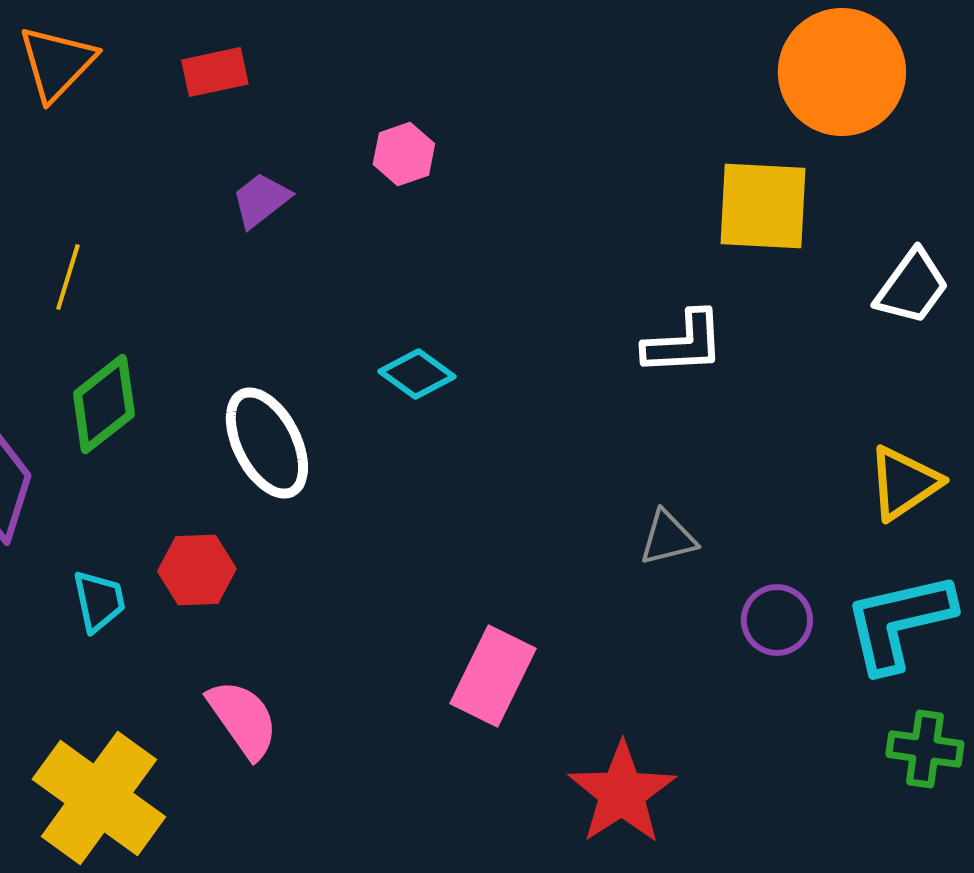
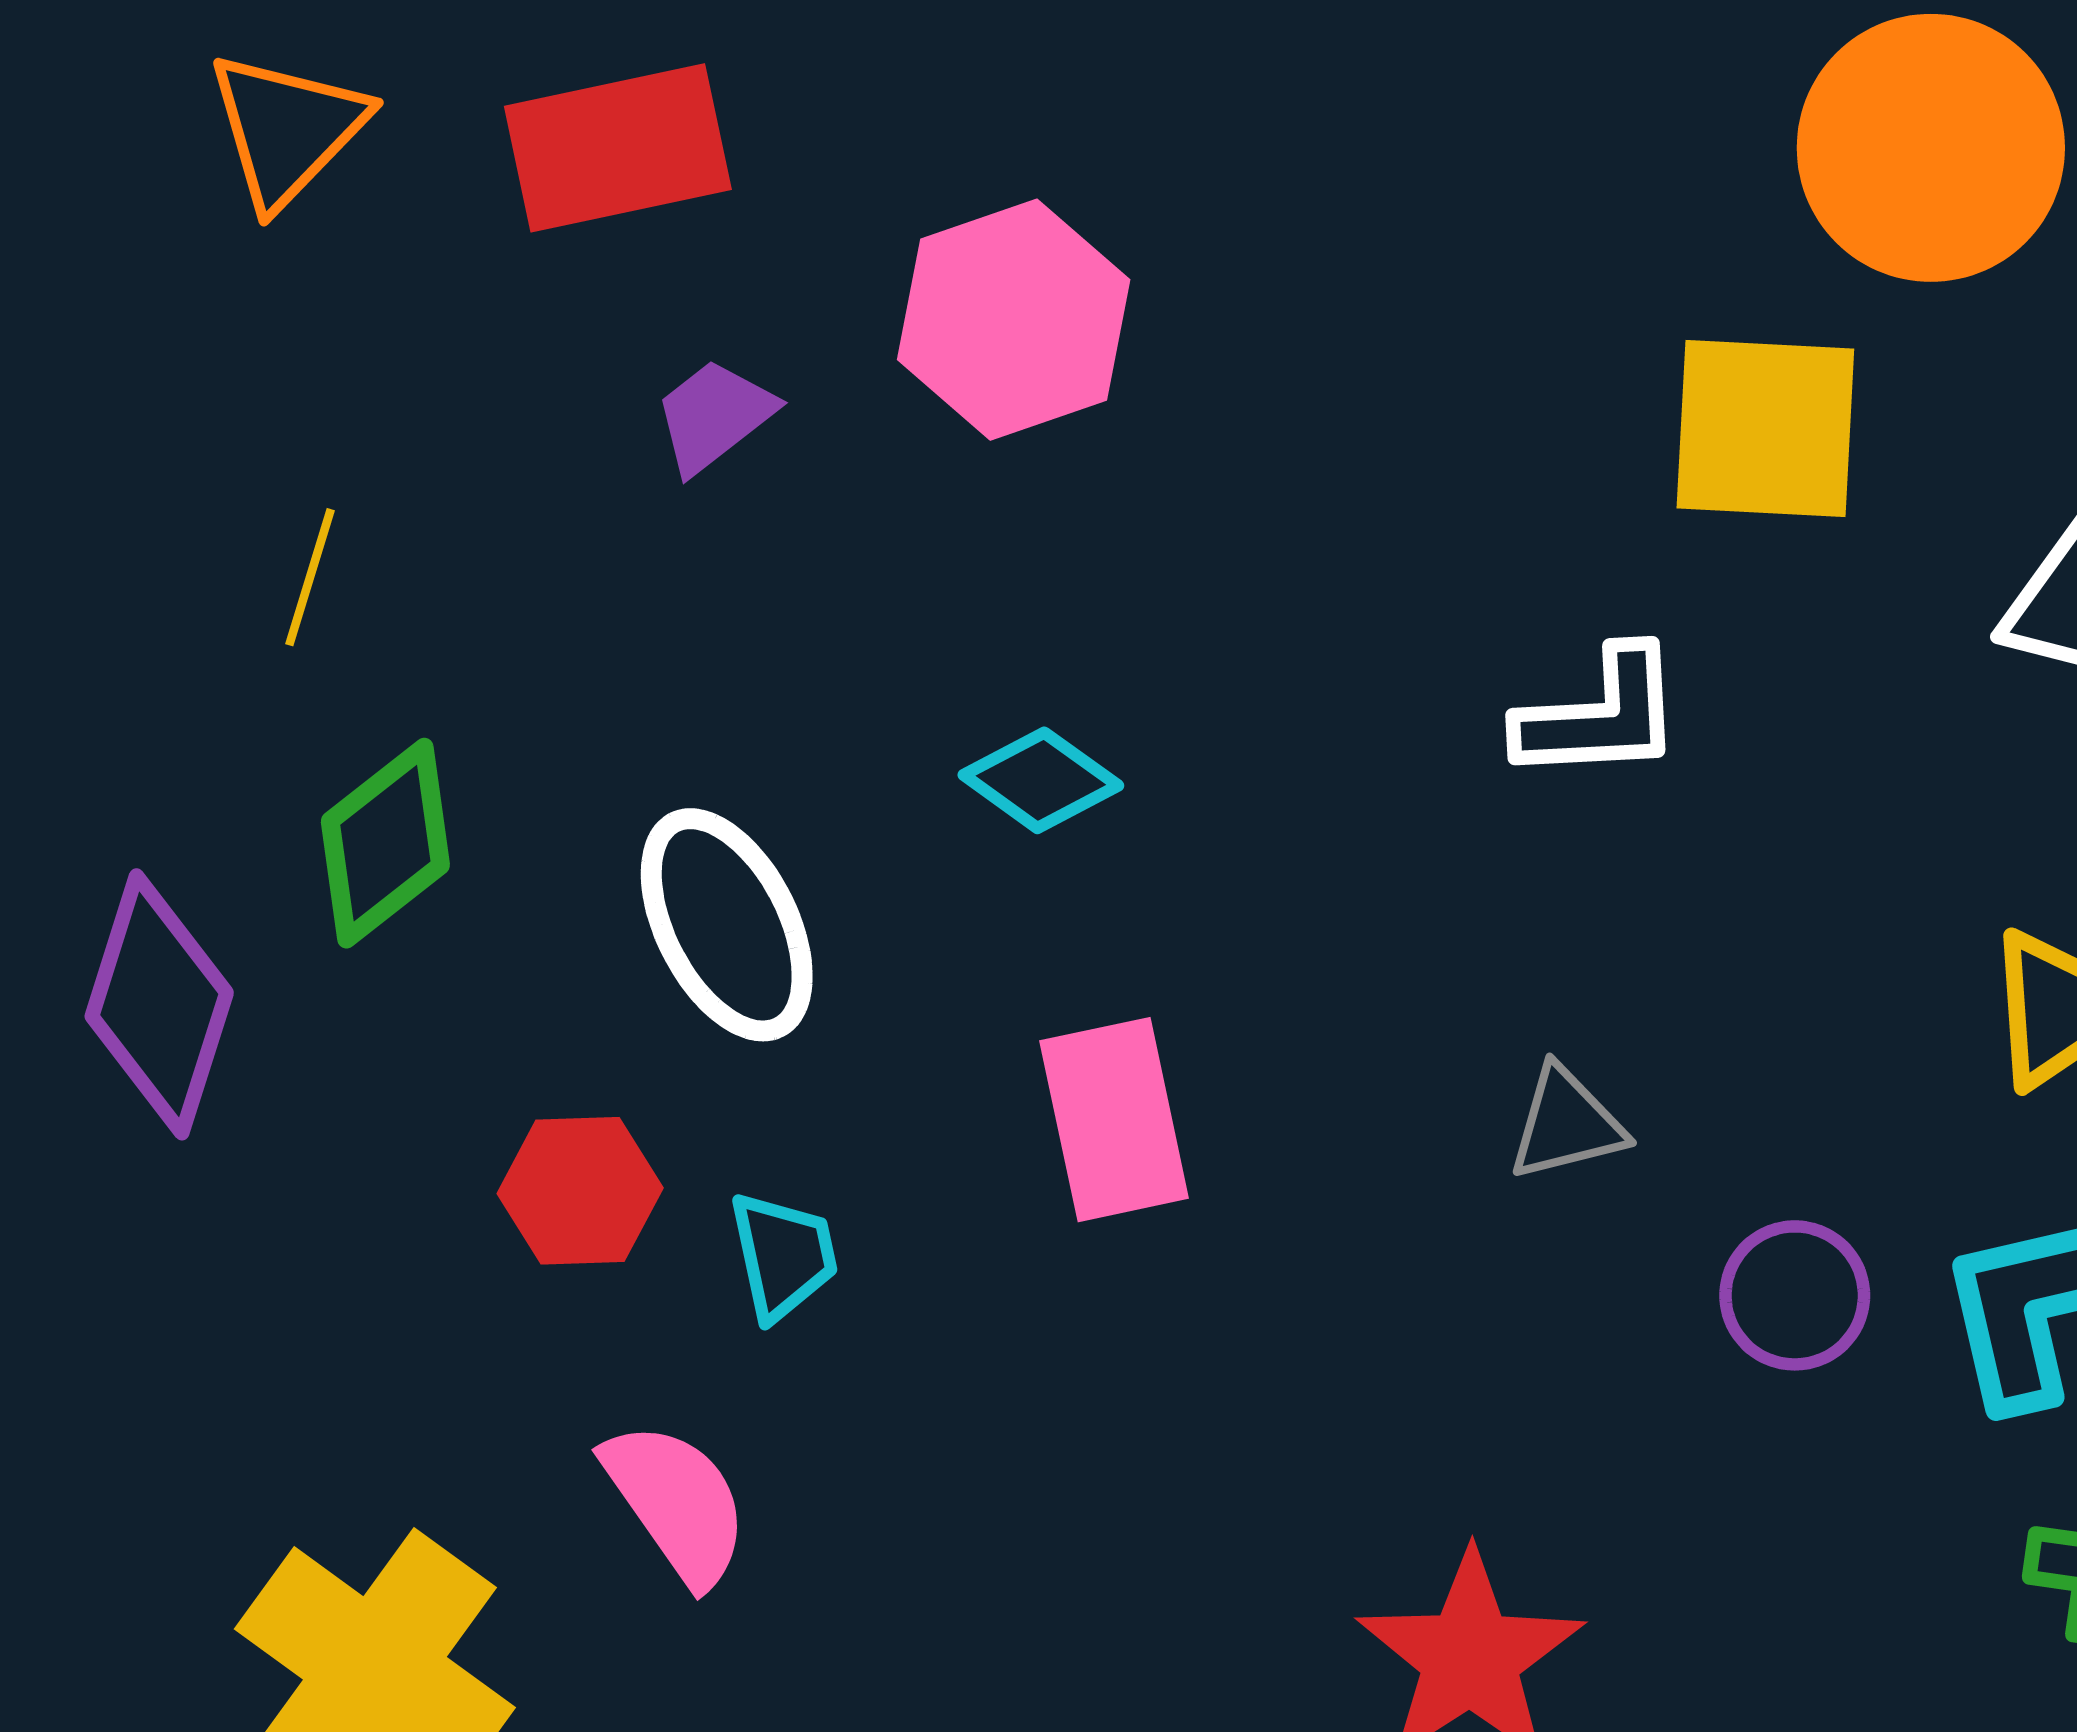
red rectangle: (215, 72) -> (618, 148), size x1.6
pink hexagon: (404, 154) -> (1014, 320), size x1.8
cyan trapezoid: (99, 601) -> (783, 1256), moved
pink rectangle: (493, 676) -> (1114, 1120), moved, turned -38

